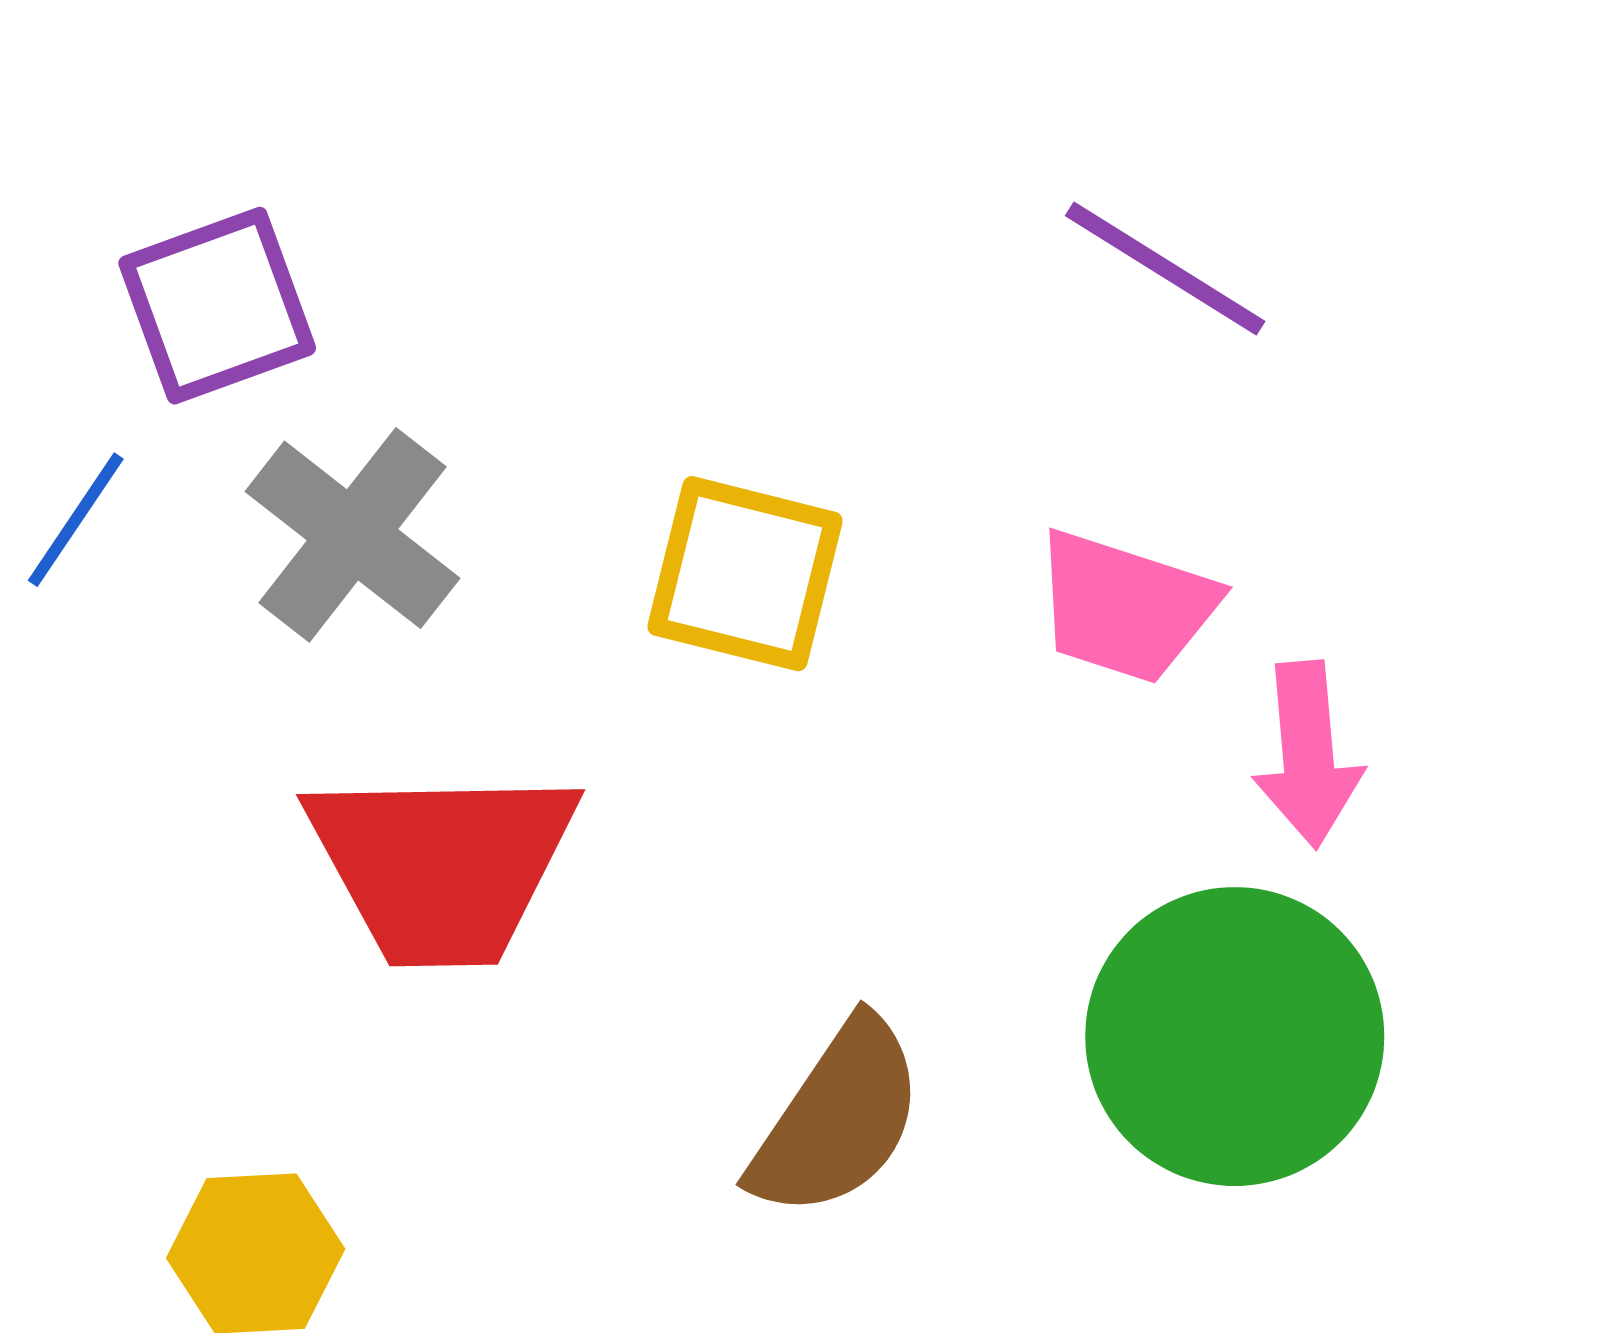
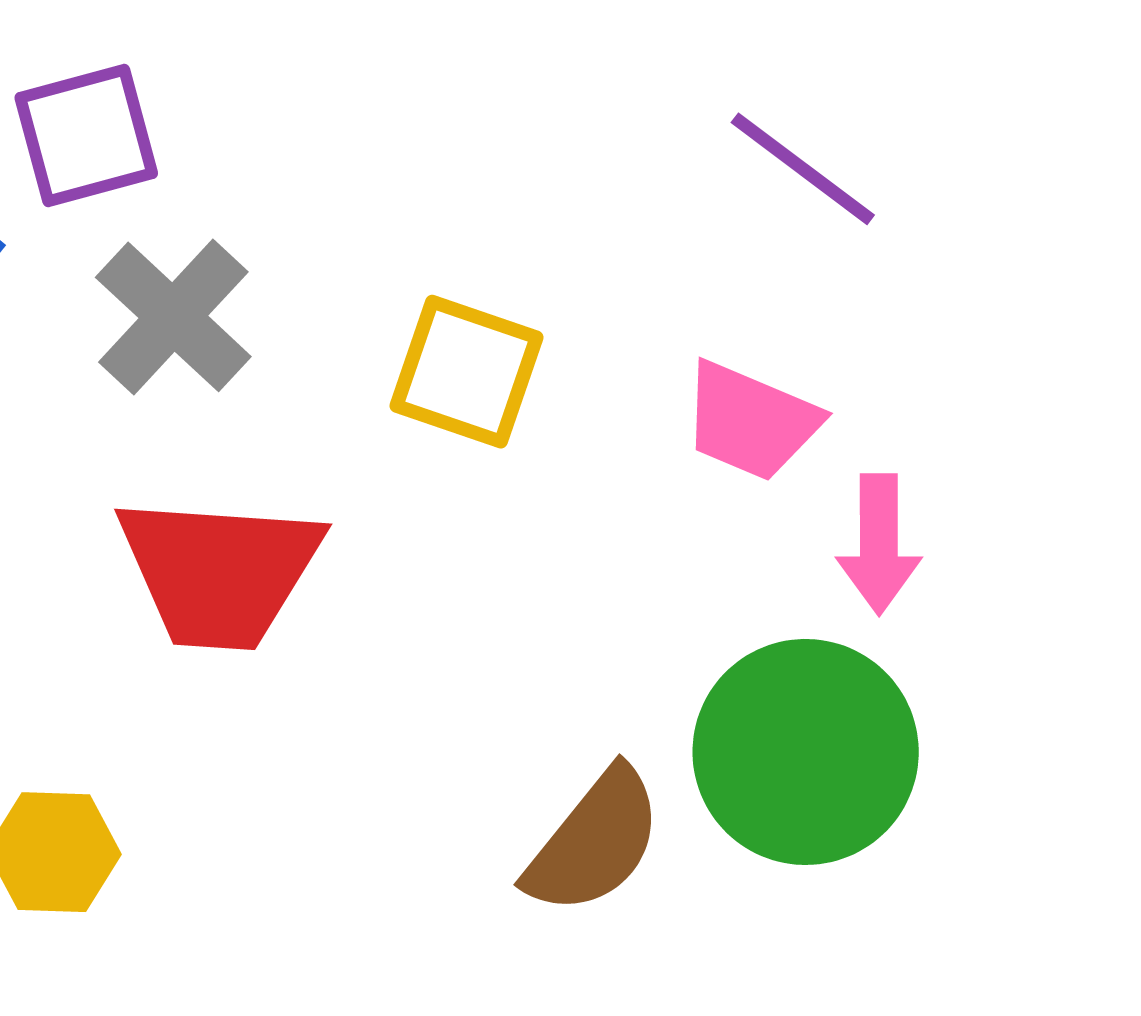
brown semicircle: (837, 1119) -> (594, 842), moved

